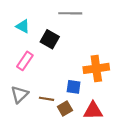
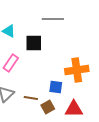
black square: (50, 39) -> (34, 43), turned -30

